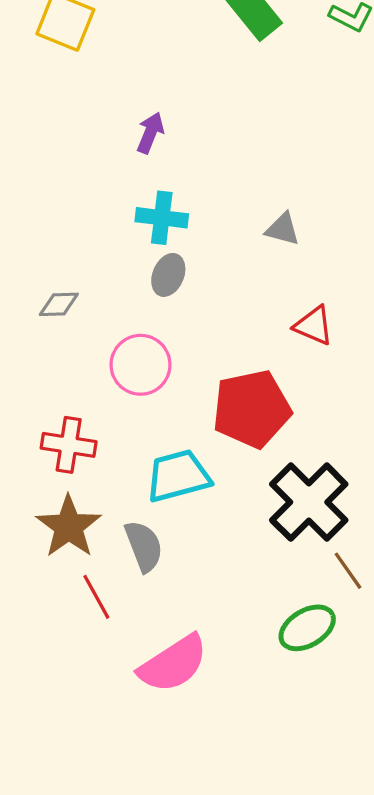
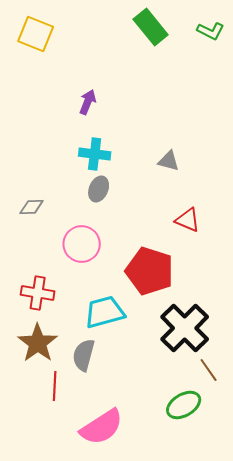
red pentagon: (252, 409) -> (150, 271), turned 30
gray semicircle: (144, 546) -> (84, 355), turned -144
red line: (96, 597) -> (55, 386), turned 32

